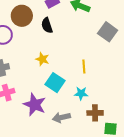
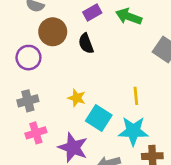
yellow star: (42, 59) -> (77, 98), moved
cyan star: (81, 93) -> (133, 131), size x1.6

